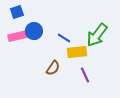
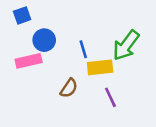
pink rectangle: (18, 36) -> (29, 61), moved
blue line: (64, 38) -> (83, 49), turned 40

